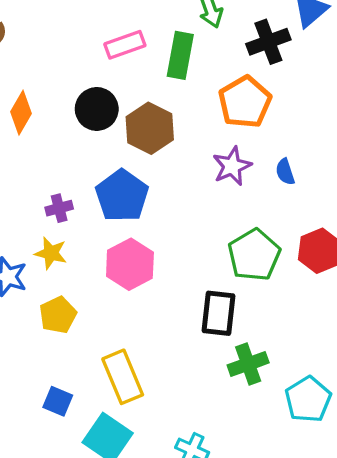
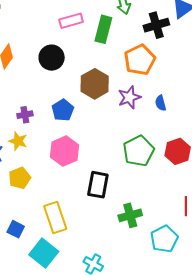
brown hexagon: (150, 128) -> (95, 84), moved
blue pentagon: (122, 196) -> (63, 110), size x0.7
black rectangle: (219, 313) -> (98, 185), moved

